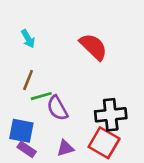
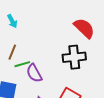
red semicircle: (93, 47) -> (84, 28), moved
black cross: (111, 115) -> (74, 57), moved

